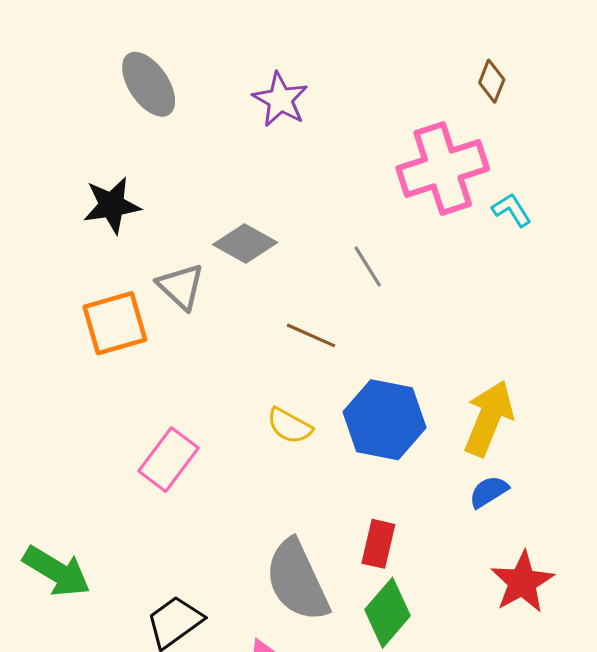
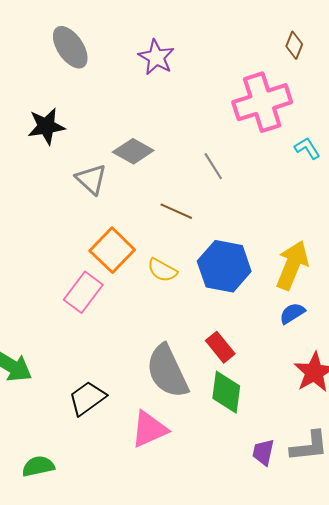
cyan L-shape: (512, 210) -> (307, 148), moved
orange square: (115, 323) -> (112, 250), moved, turned -30
red rectangle: (378, 544) -> (220, 347), turned -52
green diamond: (388, 613) -> (226, 392), turned -33

